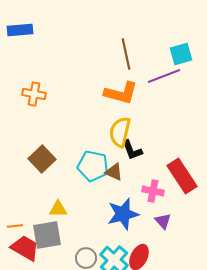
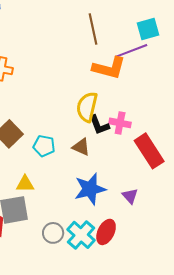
orange L-shape: (121, 93) -> (109, 68), moved
cyan pentagon: (93, 166) -> (44, 146), moved, size x0.7
pink cross: (153, 191) -> (120, 123), moved

